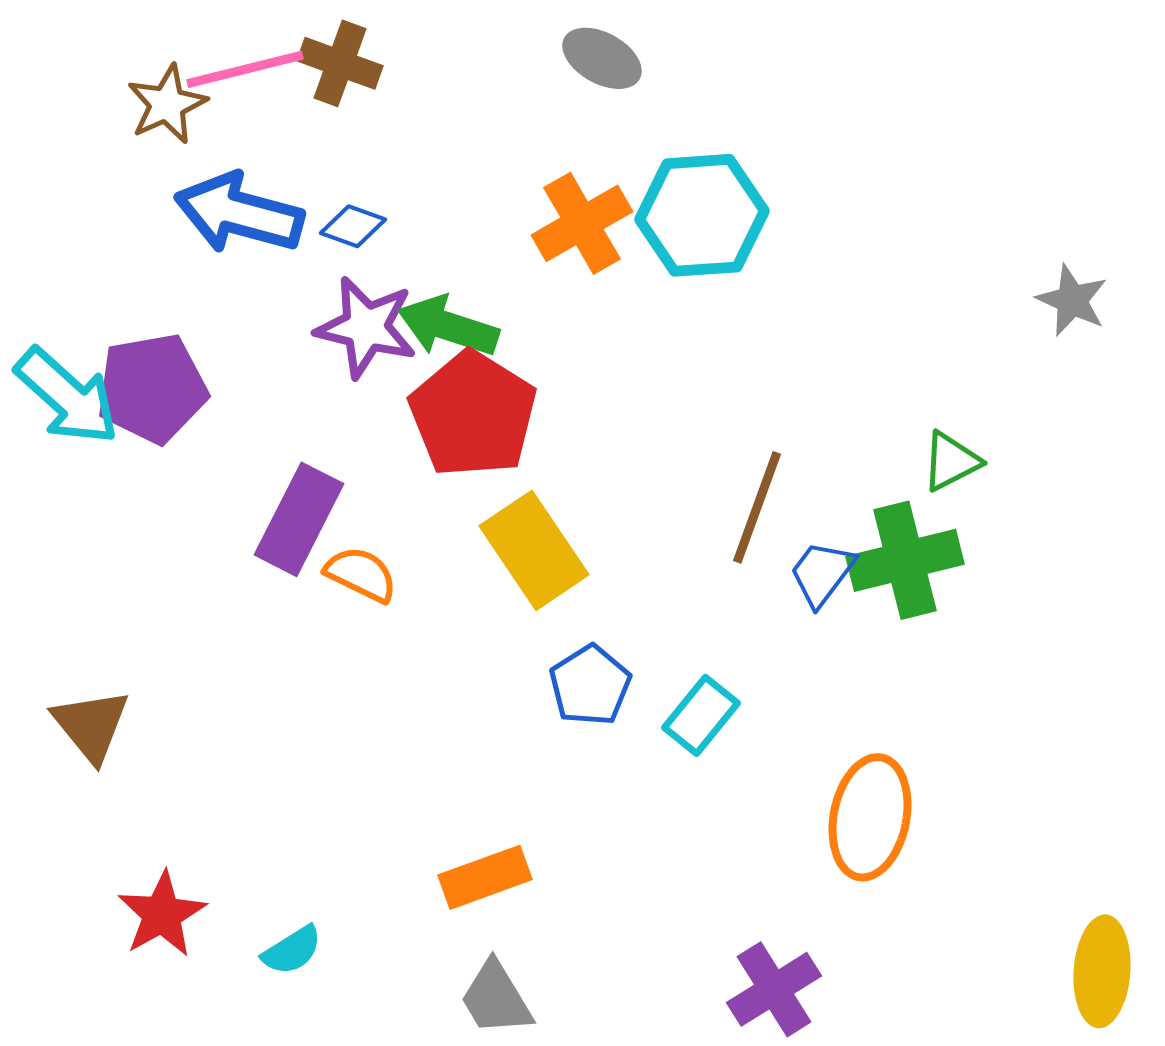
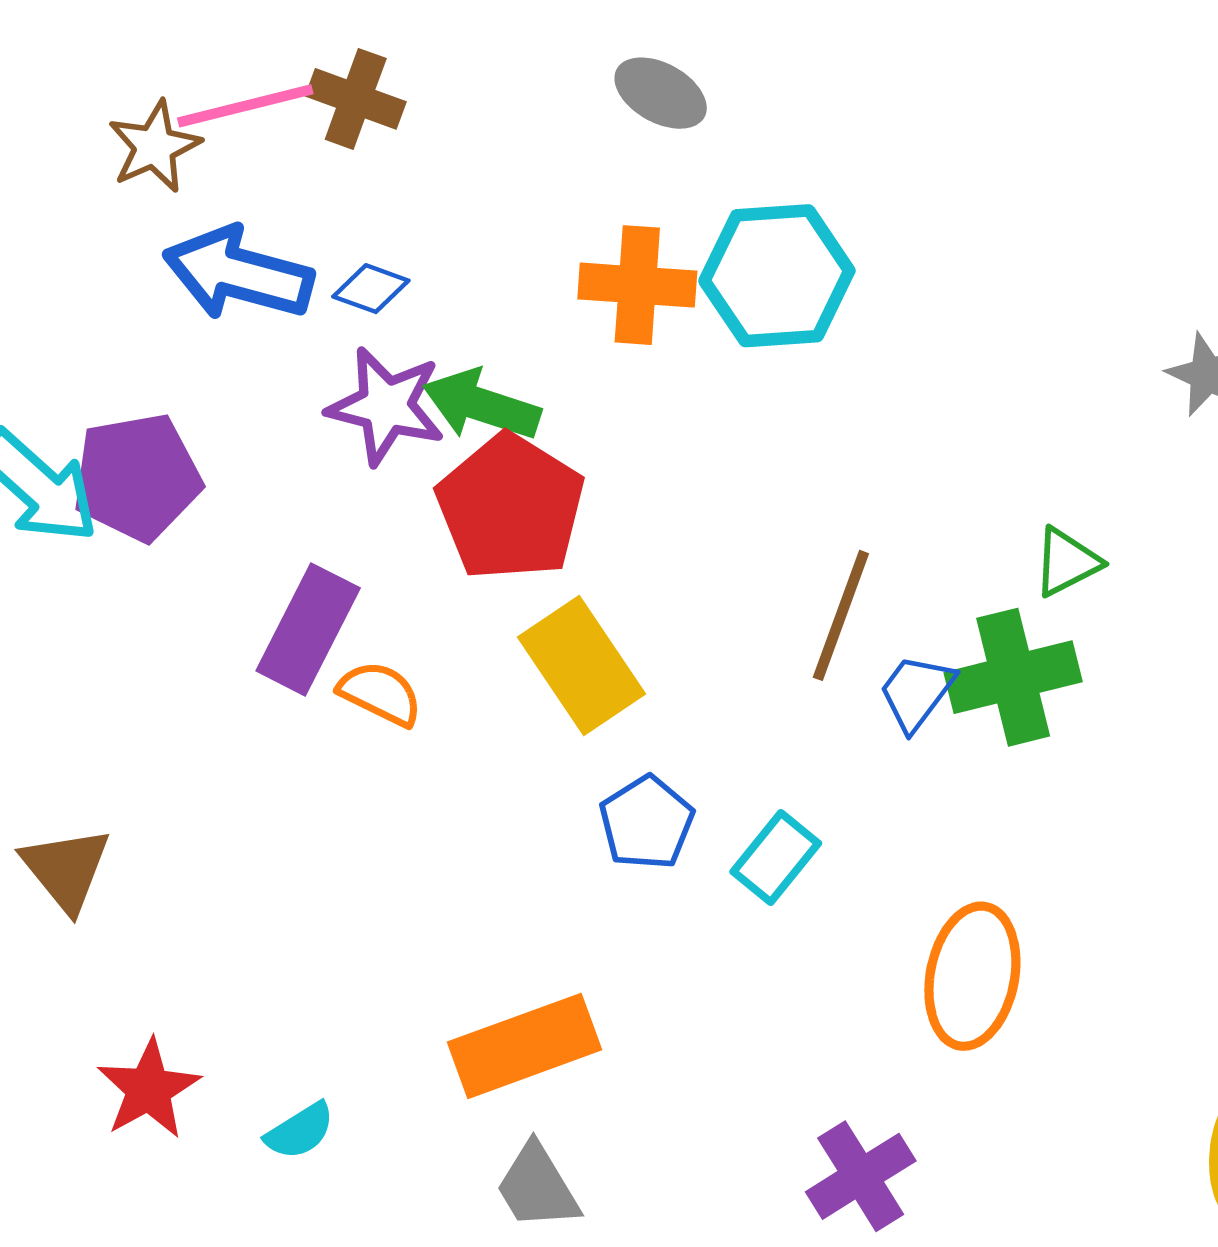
orange cross: (582, 223) -> (637, 285), turned 34
orange rectangle: (485, 877) -> (524, 1046), size x1.4

